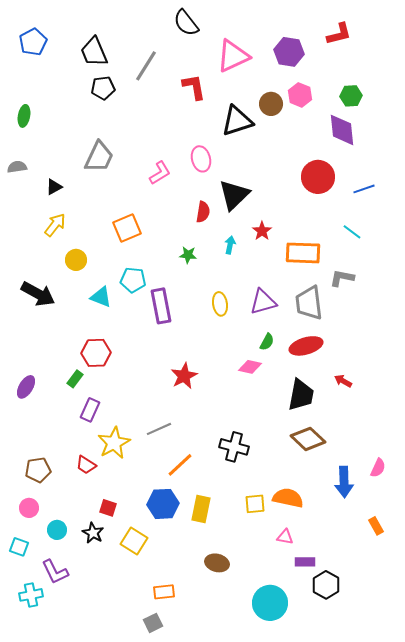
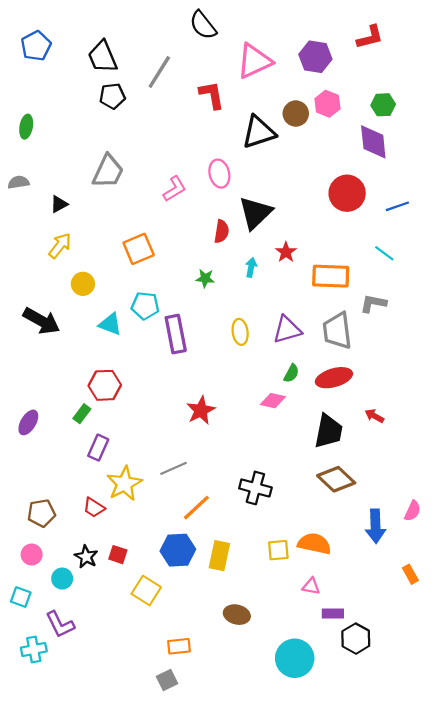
black star: (93, 533) -> (86, 557), moved

